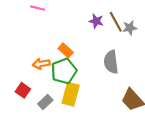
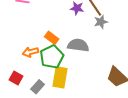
gray star: (130, 28) -> (101, 22), moved
gray semicircle: (111, 62) -> (78, 45), moved, turned 110

